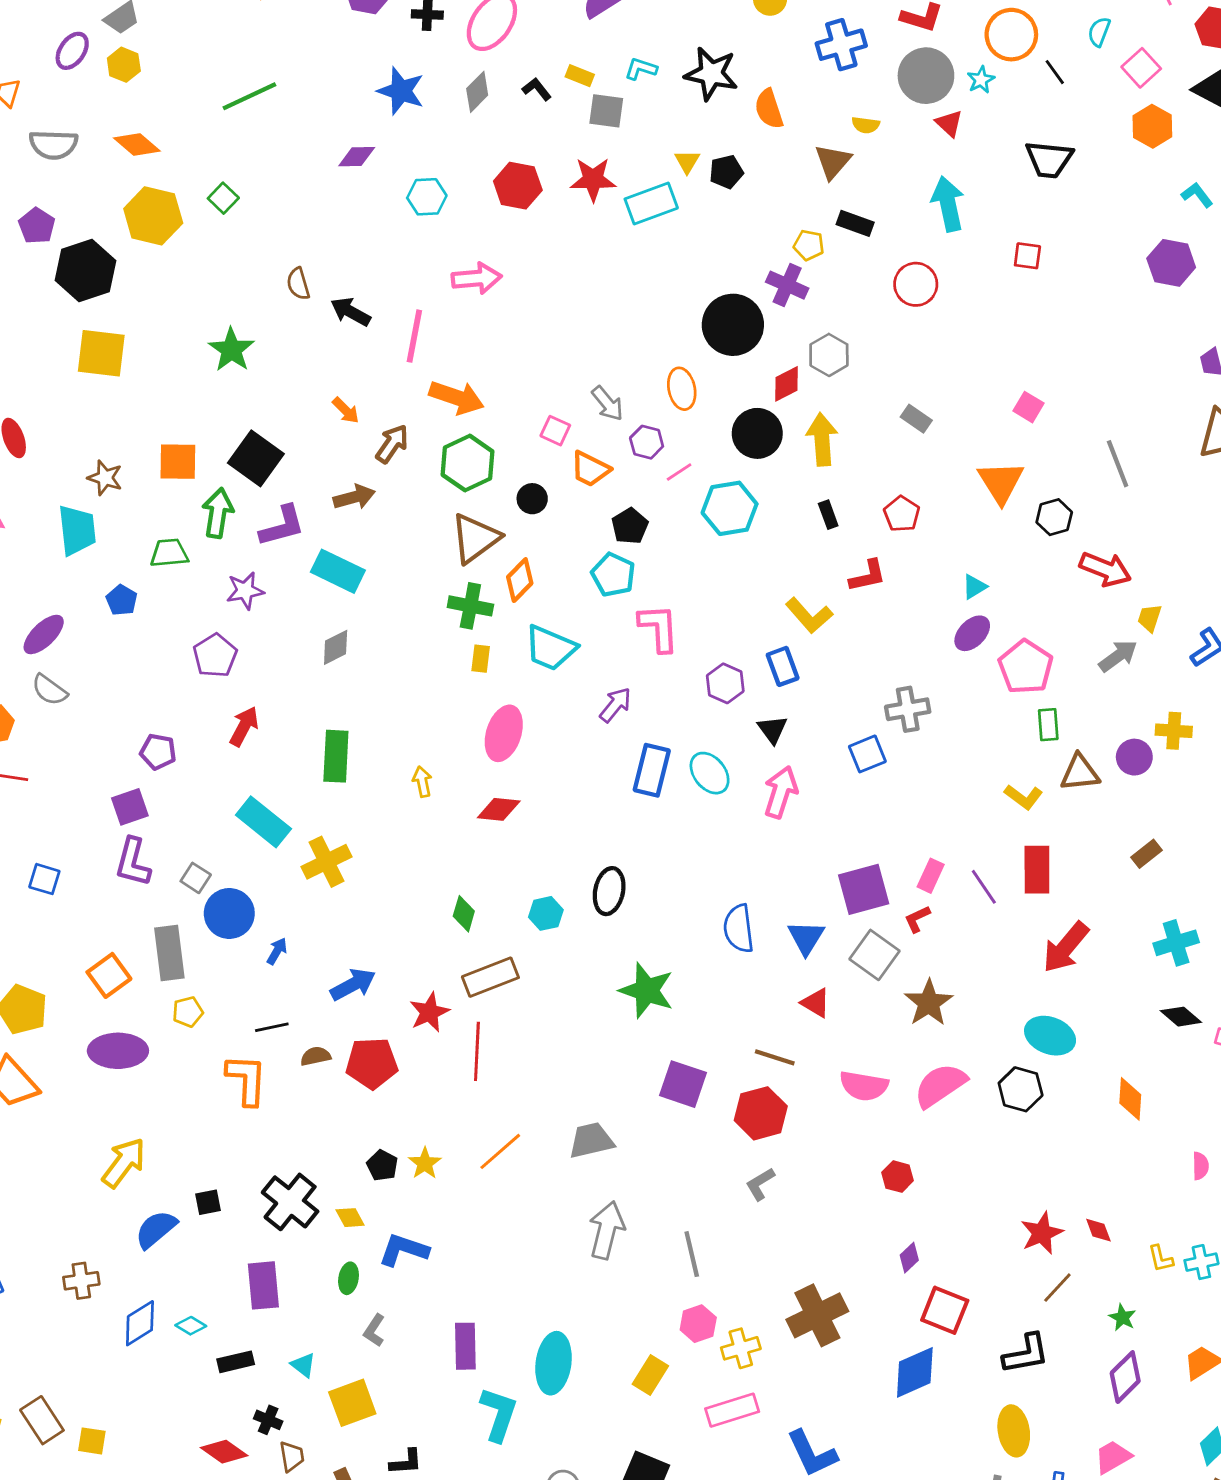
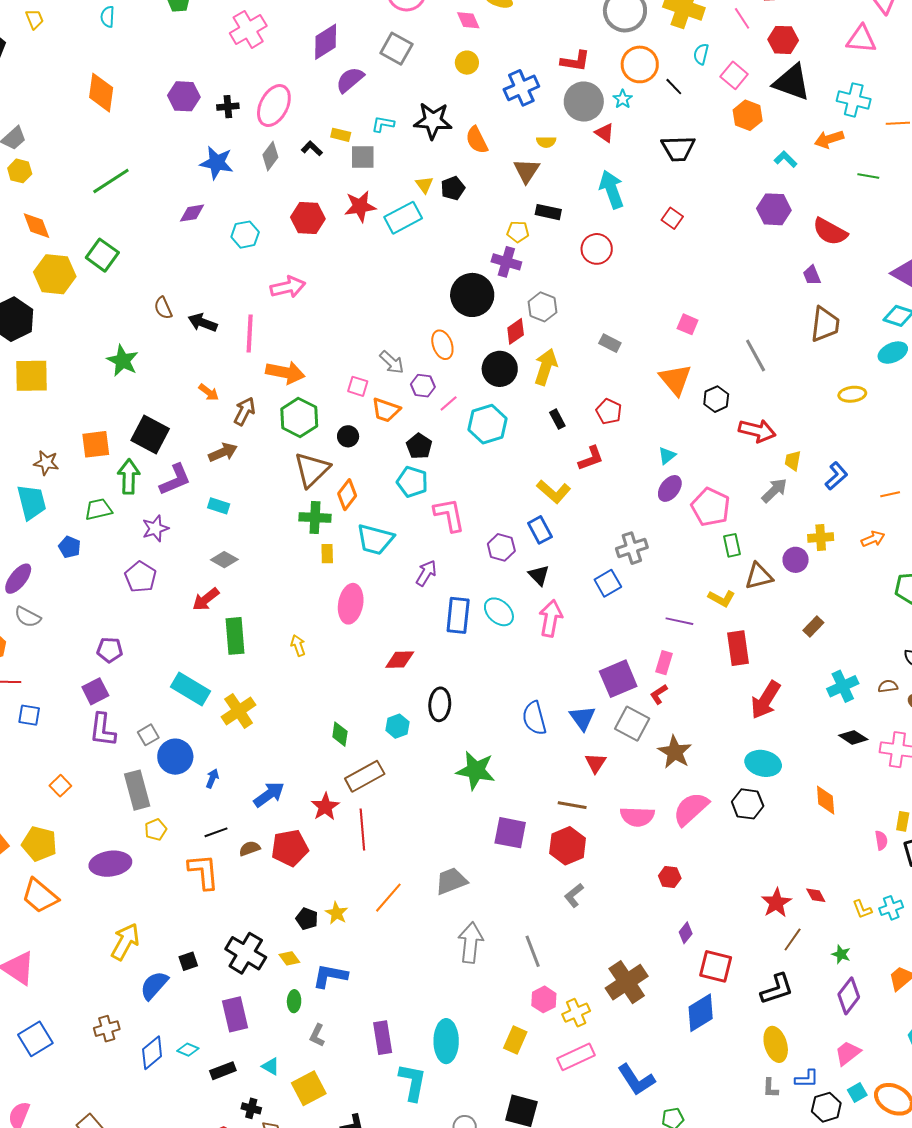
orange diamond: (137, 144) -> (36, 226), turned 36
green square: (223, 198) -> (102, 255), size x1.5
red square: (1027, 256) -> (672, 218), turned 35
yellow arrow: (822, 439) -> (546, 367), turned 30
cyan rectangle: (338, 571) -> (219, 506), size x0.6
gray diamond: (336, 647) -> (224, 560), turned 64
red arrow: (244, 726) -> (206, 599), moved, turned -148
red diamond: (499, 809) -> (400, 660), moved
gray square: (196, 878) -> (148, 735), turned 35
blue square: (44, 879) -> (29, 715), moved
purple line: (984, 887) -> (679, 621), moved, turned -36
orange square: (109, 975) -> (60, 786), moved, size x0.7
red triangle: (816, 1003) -> (595, 763), turned 40

